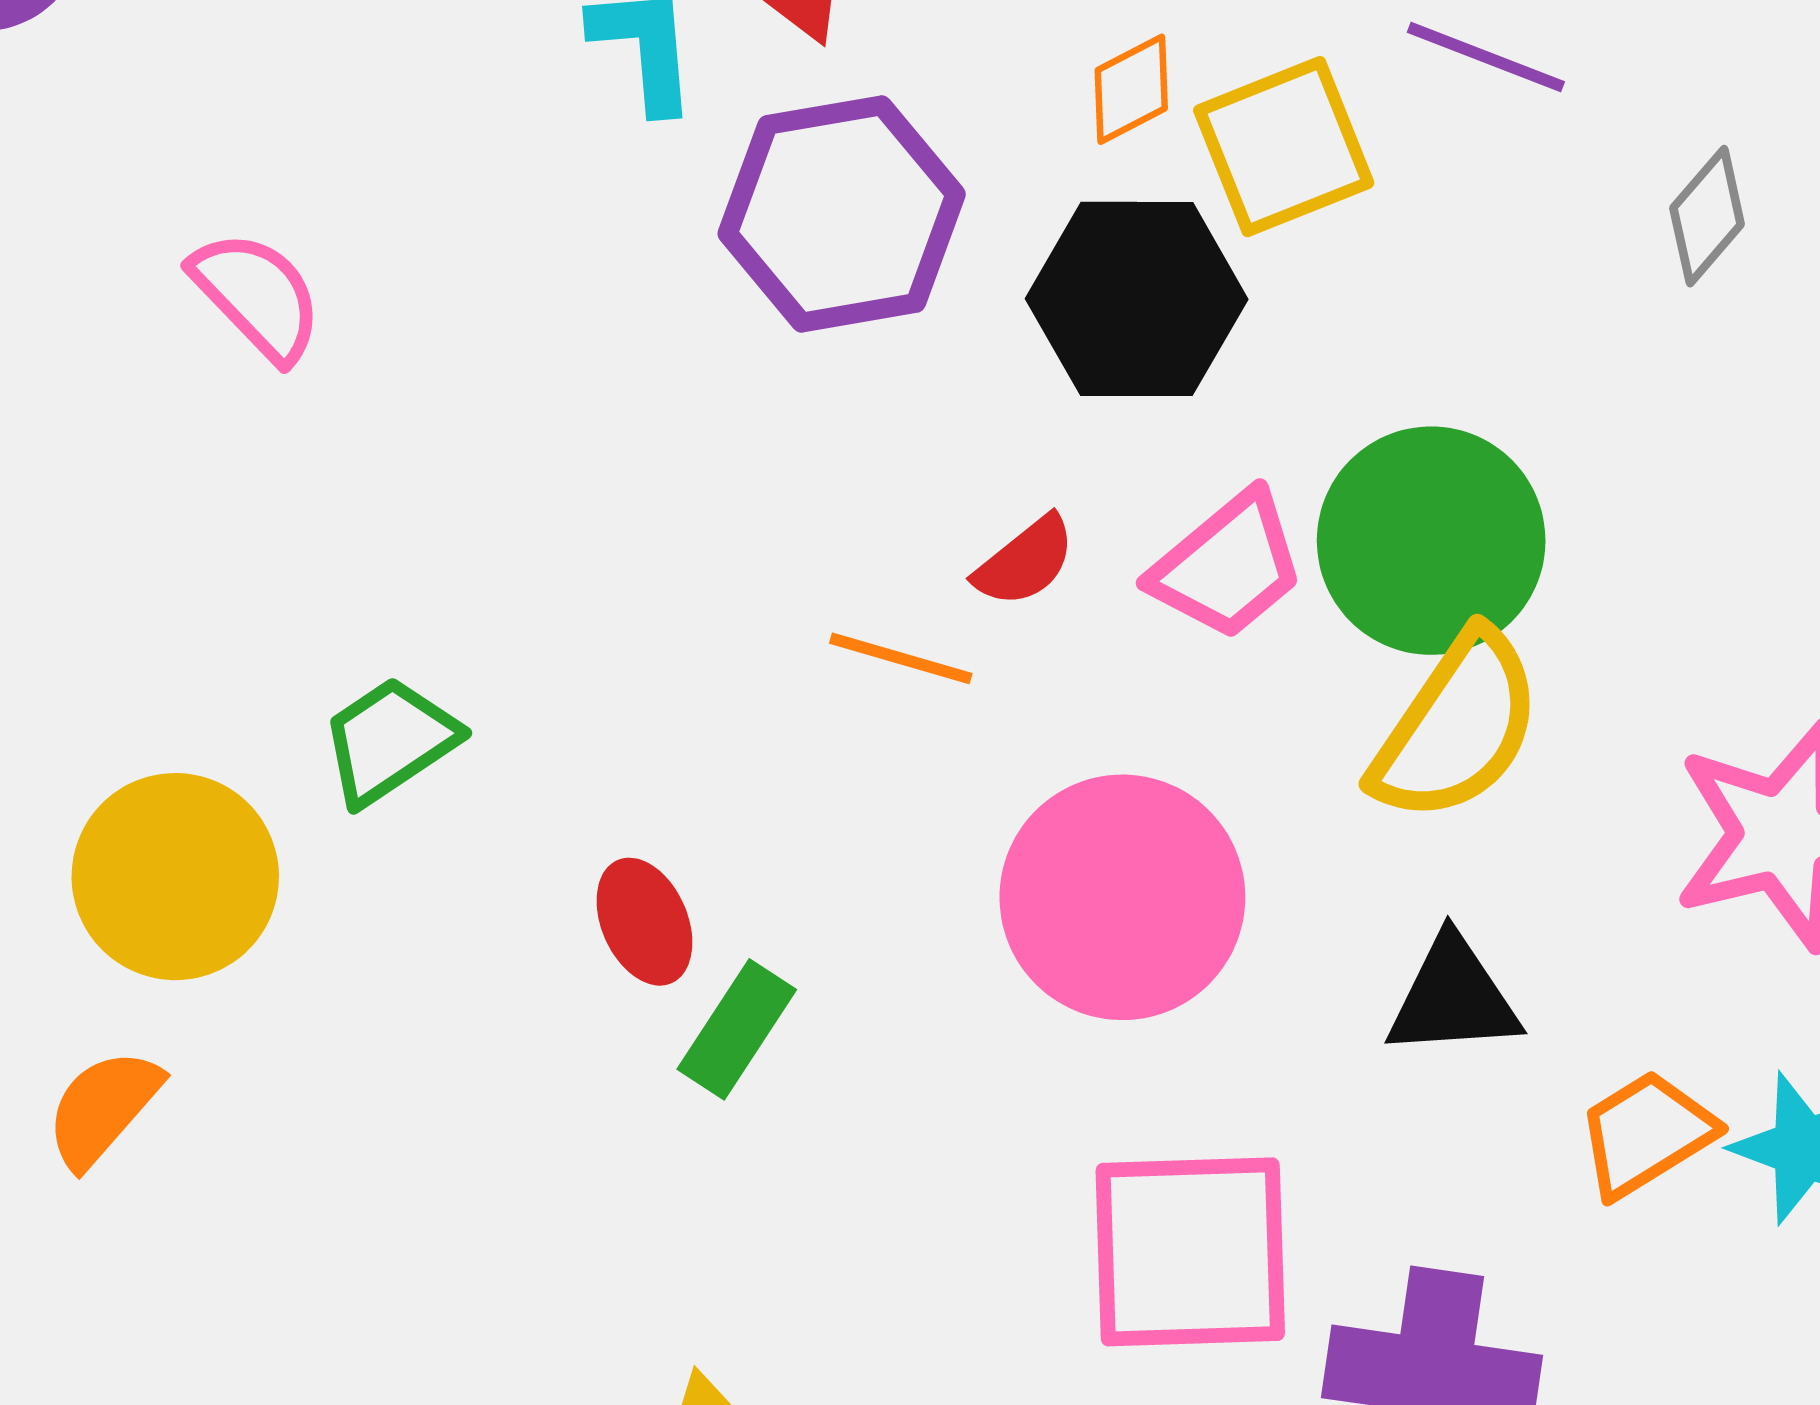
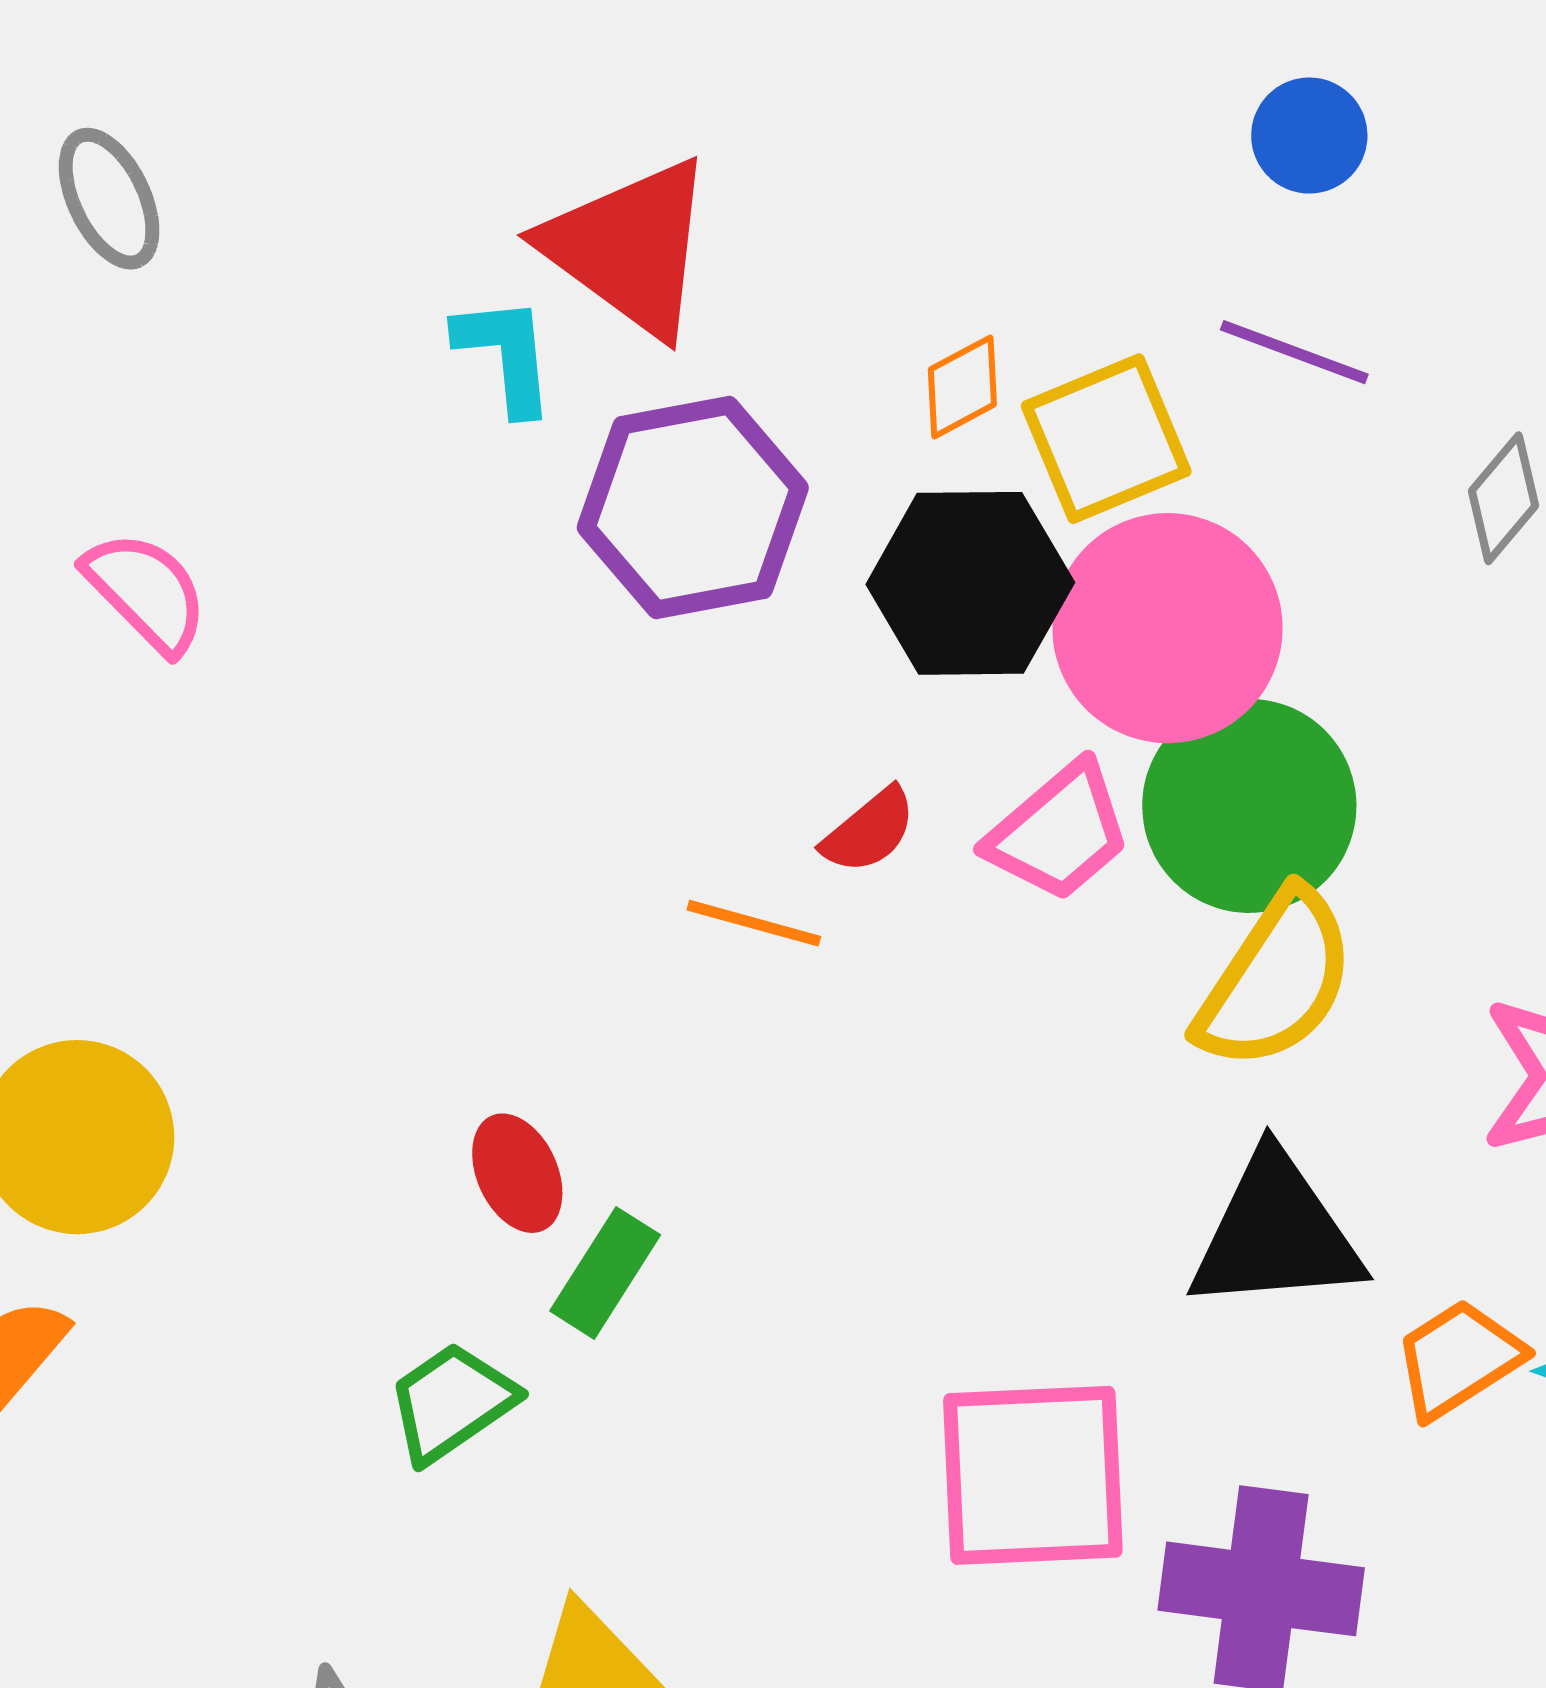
green trapezoid: (390, 741) -> (452, 1402), moved
pink circle: (1122, 897) -> (1167, 628), moved
black triangle: (1453, 997) -> (1276, 1233), size x1.4

